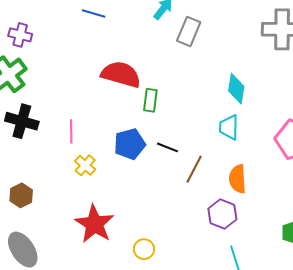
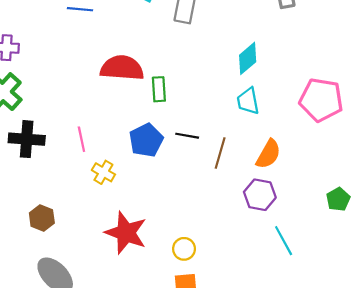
cyan diamond: (236, 89) -> (248, 58), turned 52
orange semicircle: (238, 179) -> (268, 154), turned -136

